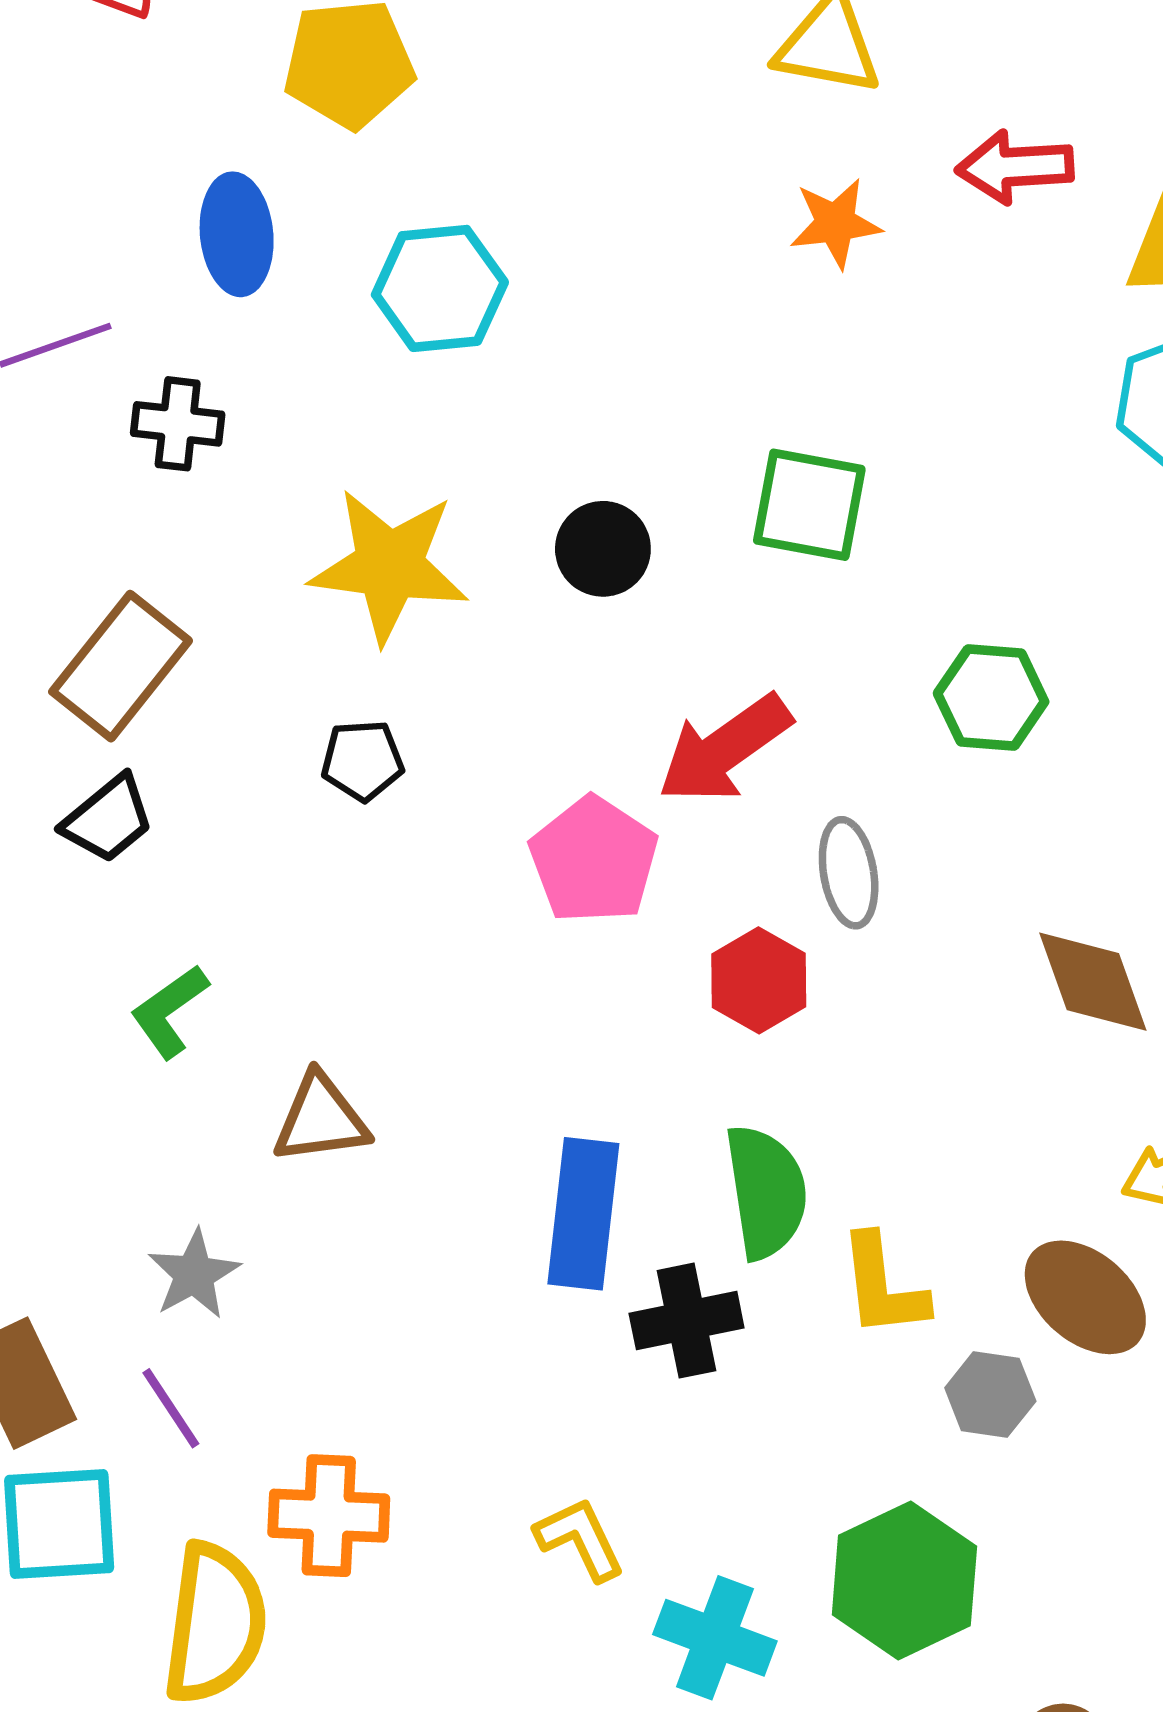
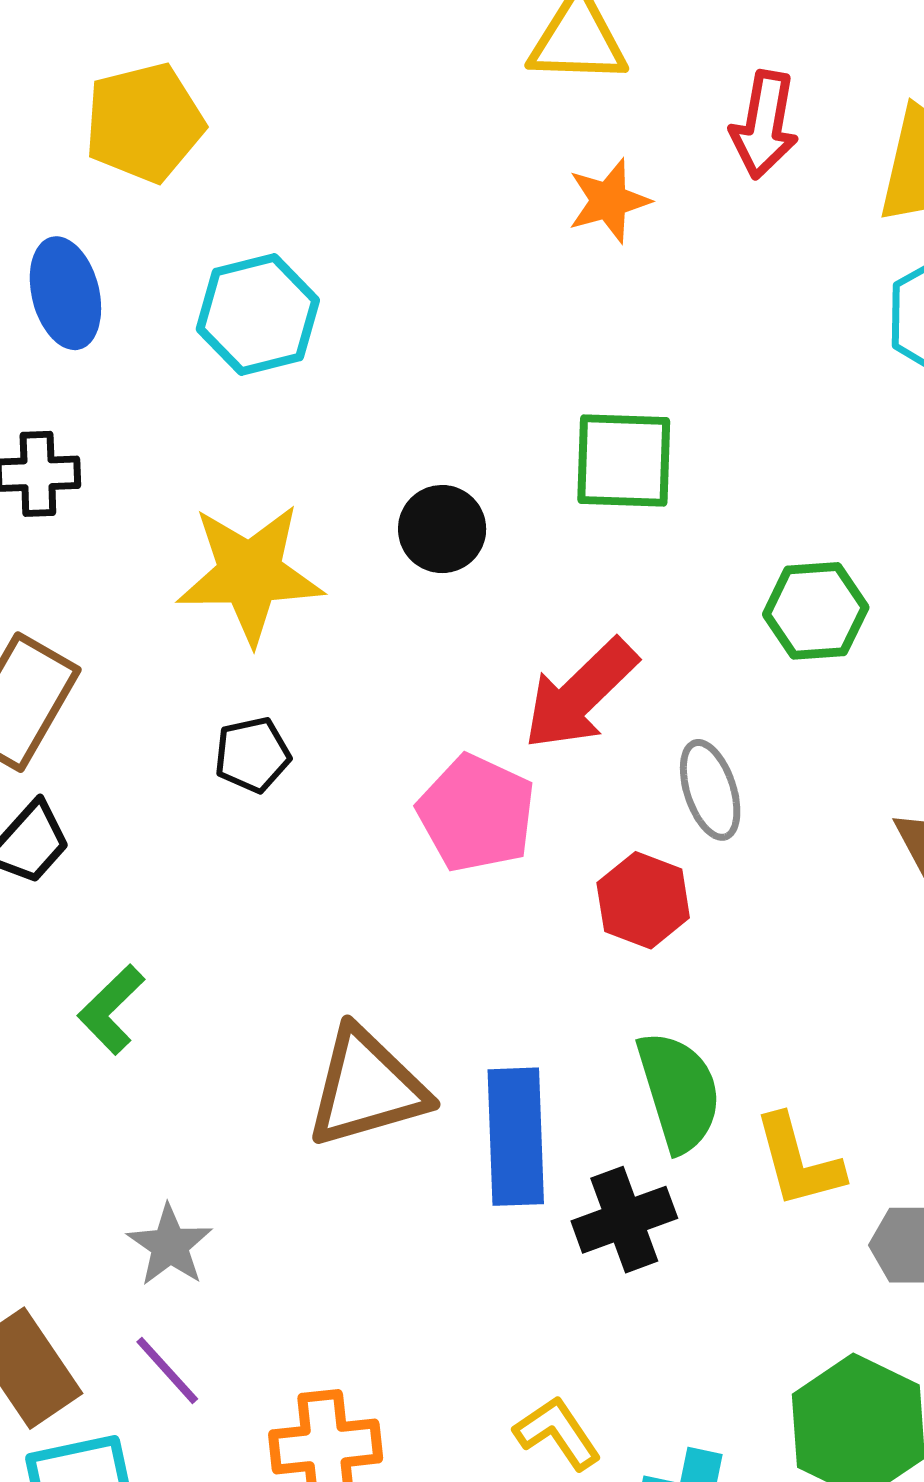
red arrow: (1015, 167) -> (764, 125), turned -68
brown triangle: (321, 1119) -> (367, 1088), moved, size x1.4

